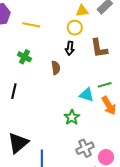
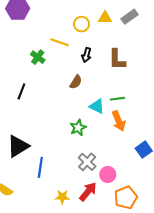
yellow line: (31, 25) -> (60, 42), moved
yellow circle: (75, 28) -> (82, 24), moved
brown semicircle: (56, 68) -> (76, 82), moved, turned 32
gray cross: (85, 148) -> (87, 162), turned -30

